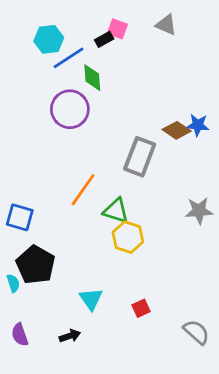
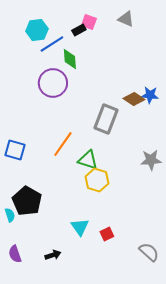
blue square: (20, 217) -> (15, 150), moved
cyan triangle: (91, 299) -> (80, 227), moved

